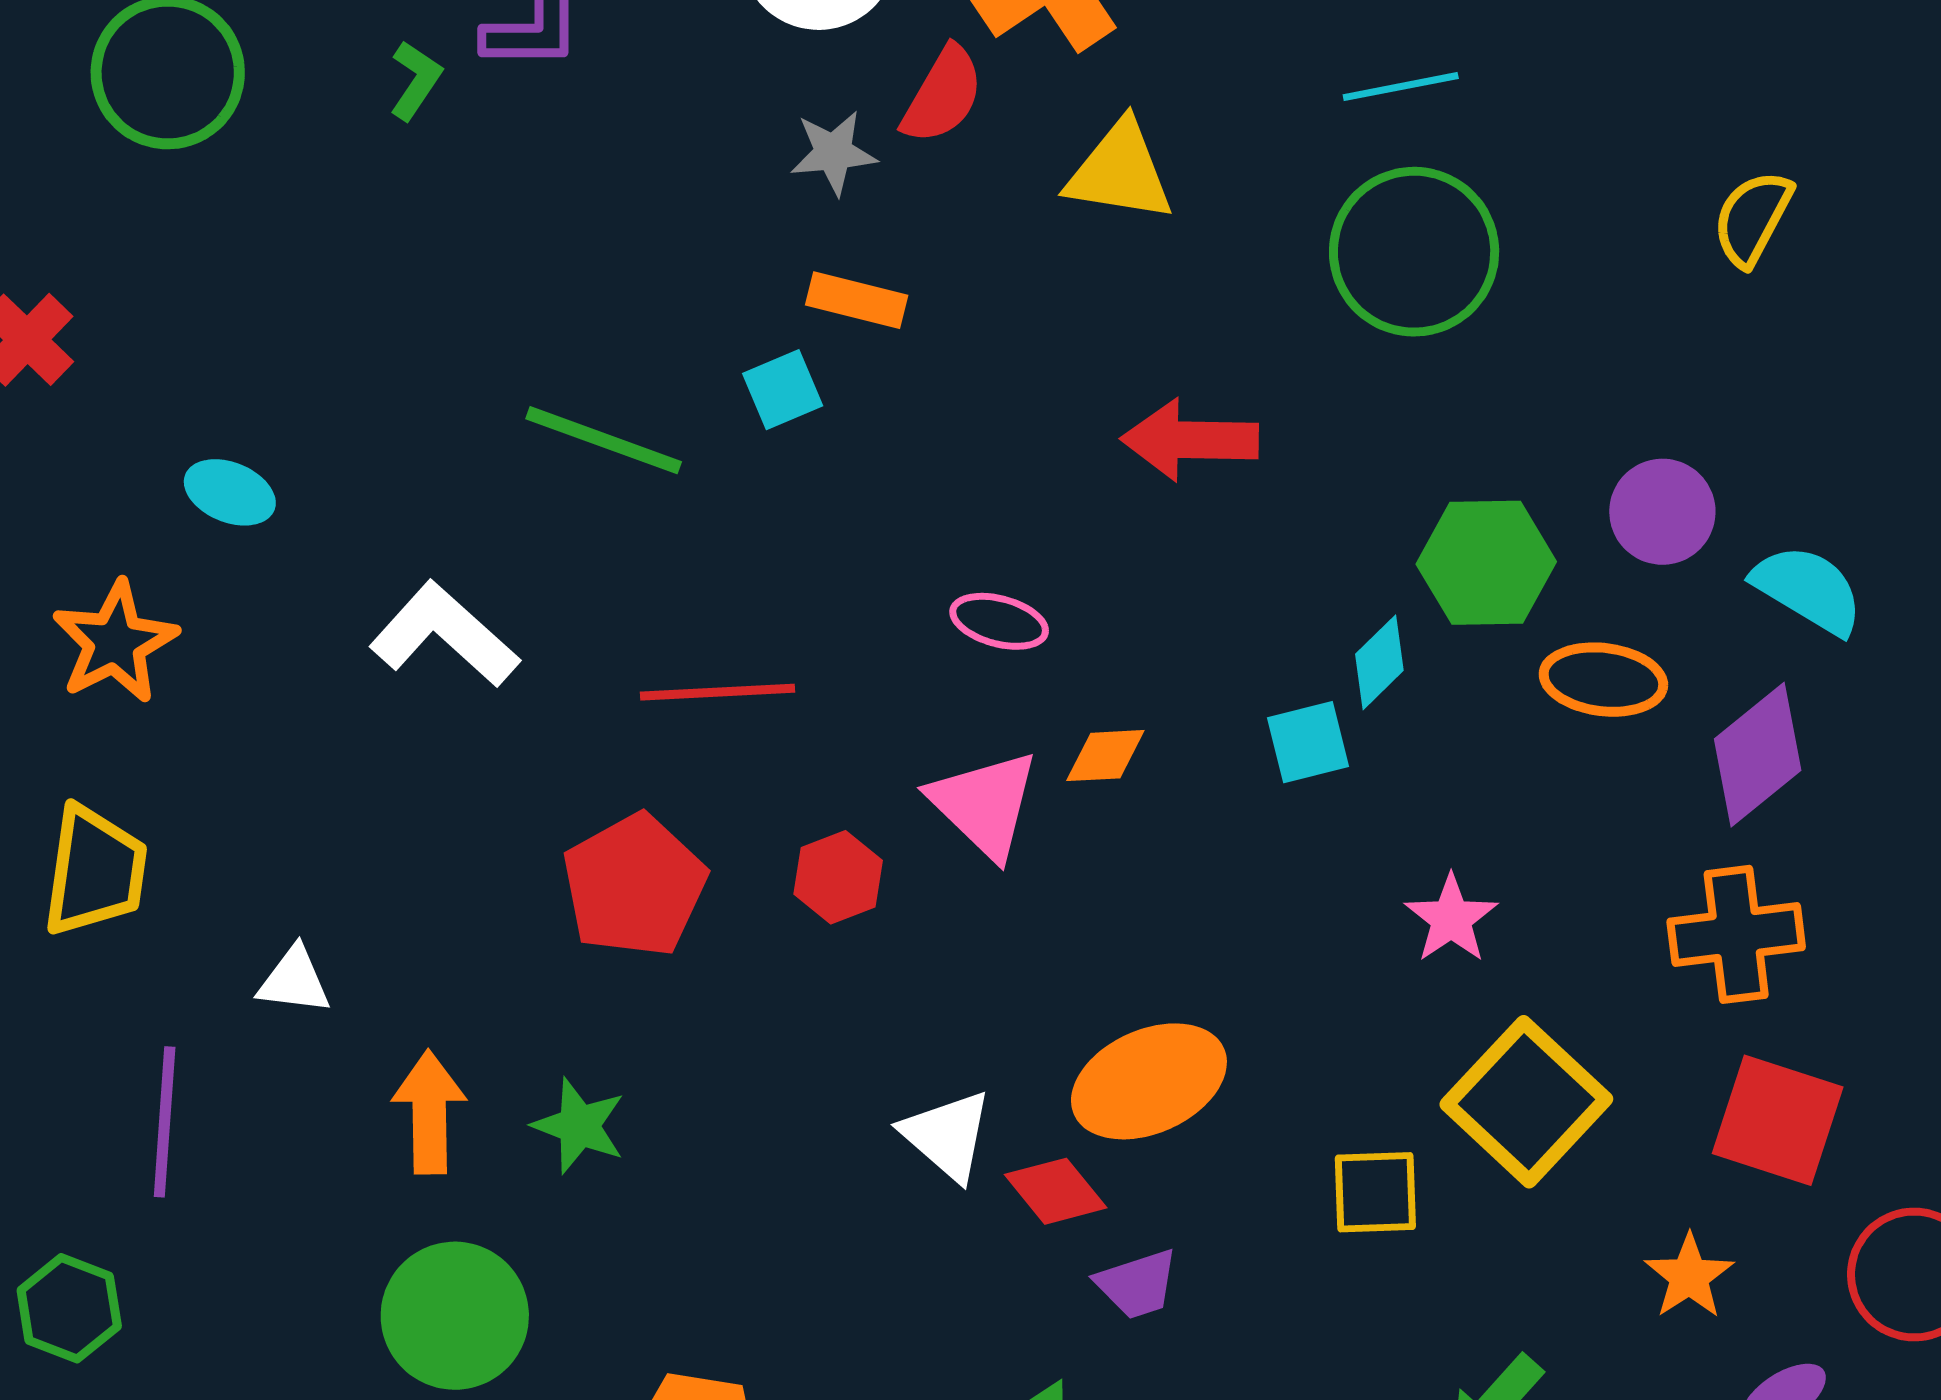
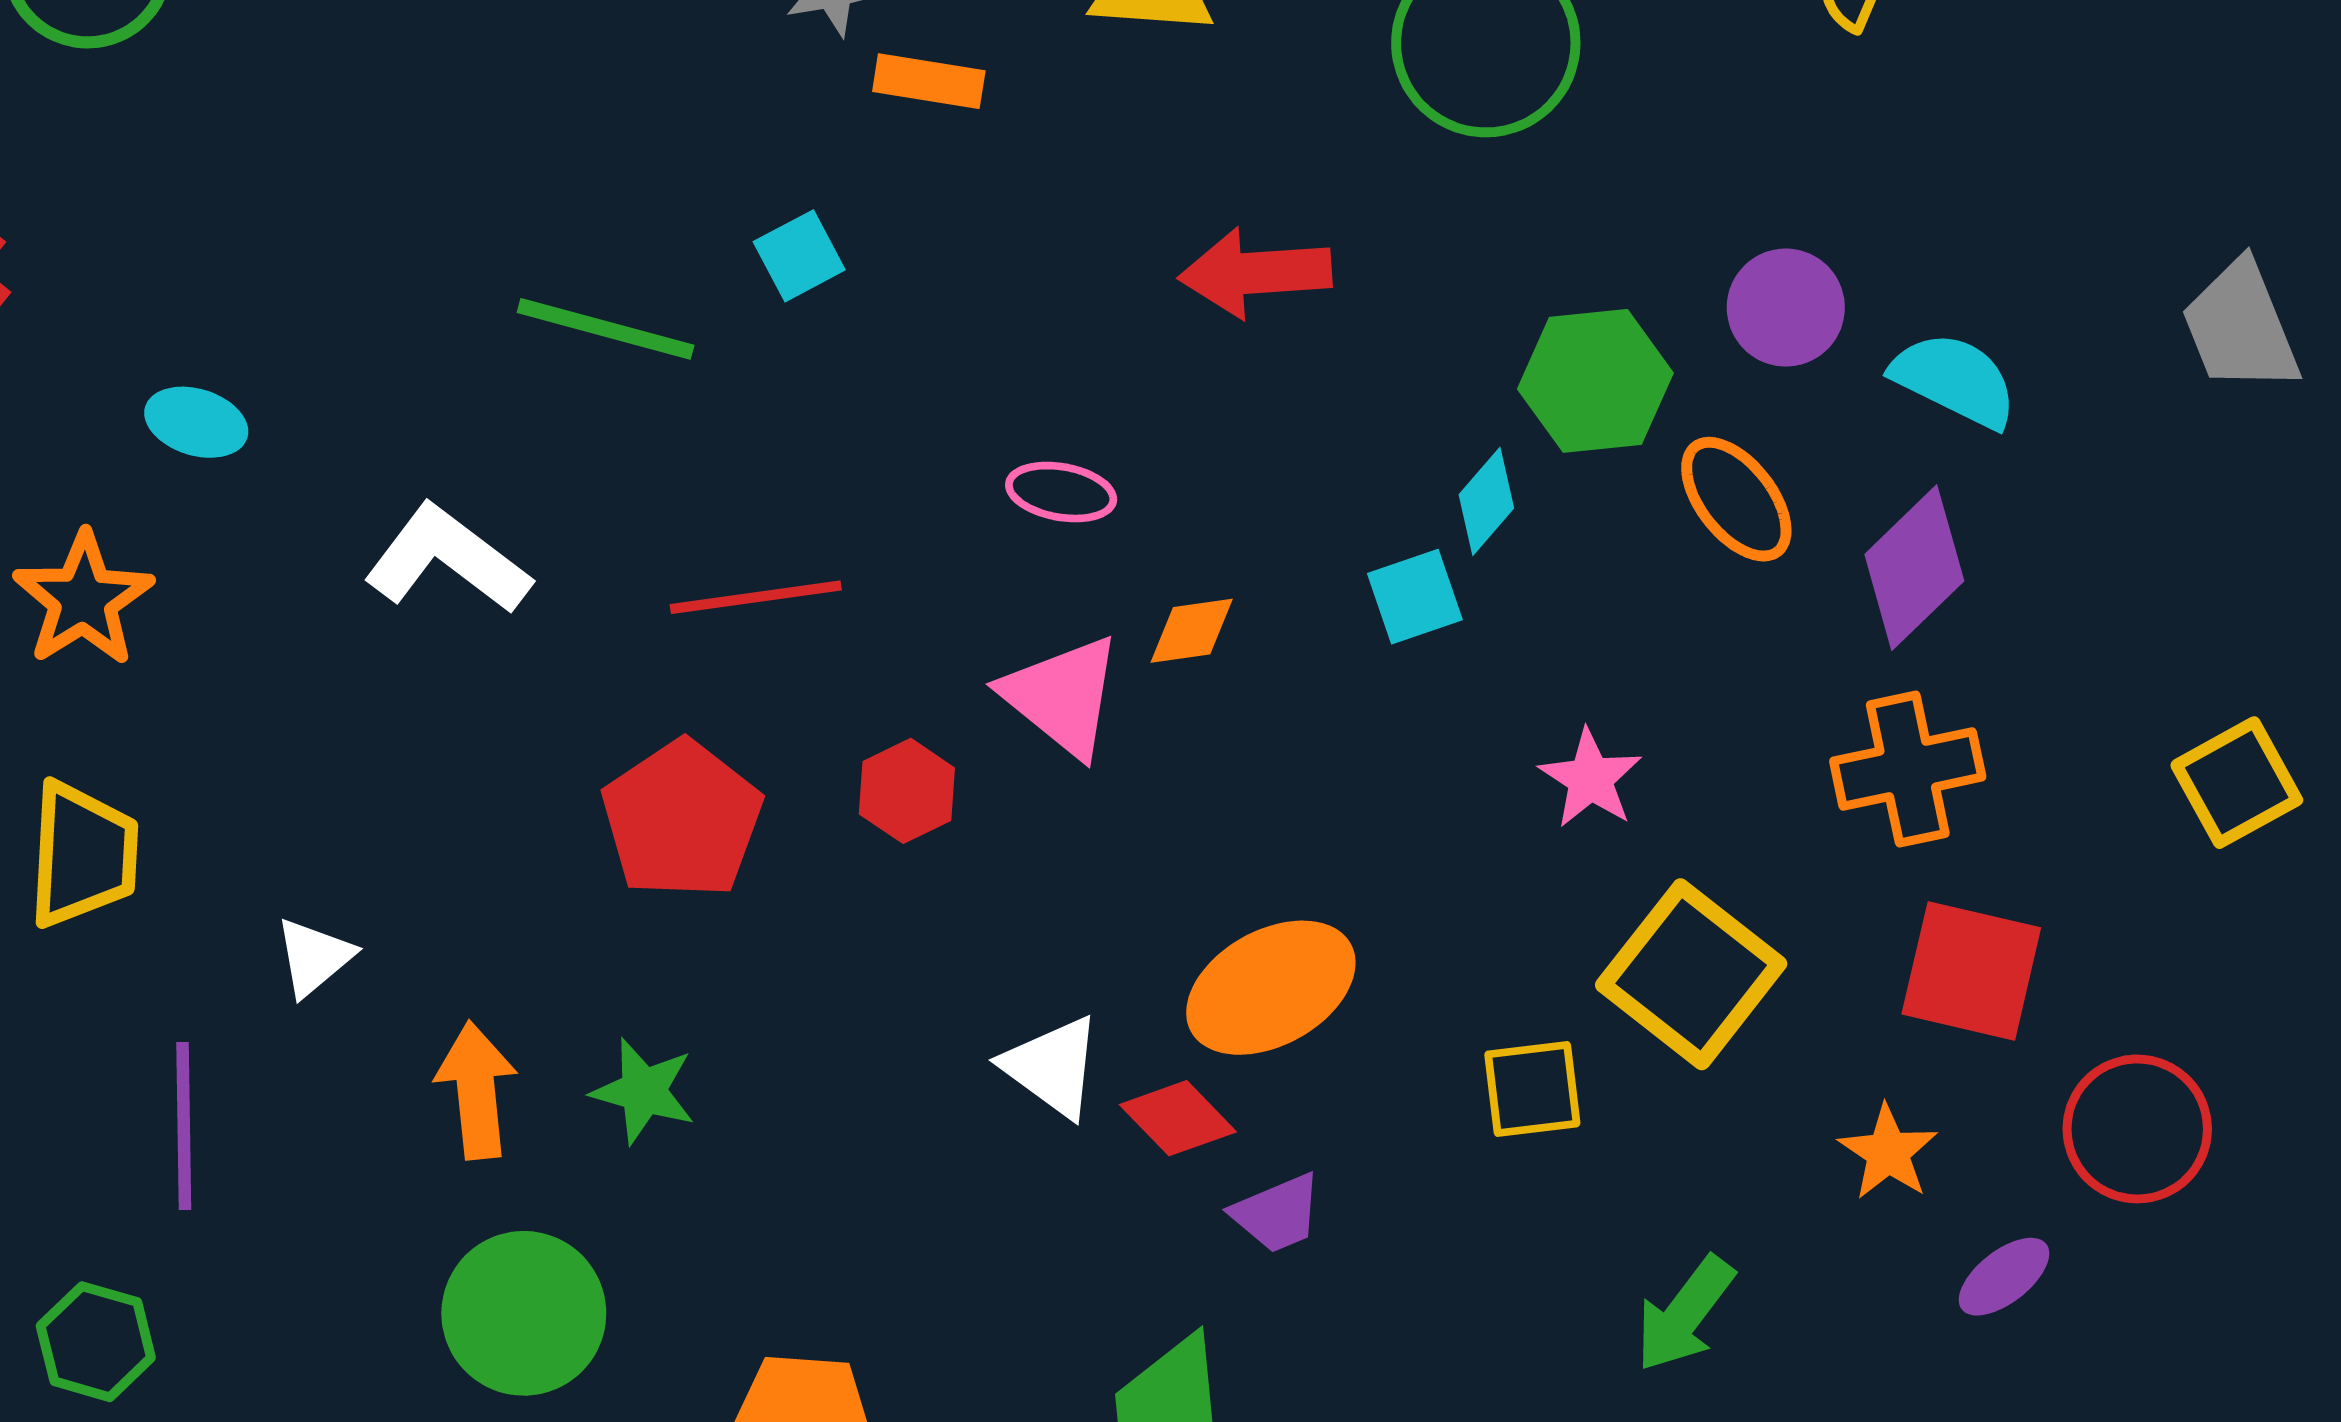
orange rectangle: (857, 300) -> (929, 81), moved
orange ellipse: (1603, 680) -> (1736, 499), turned 50
white triangle: (294, 980) -> (314, 957), turned -42

